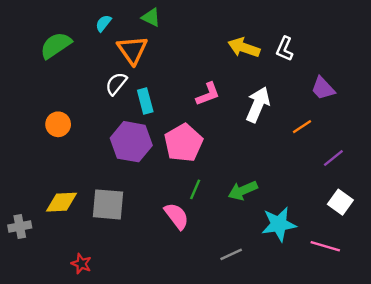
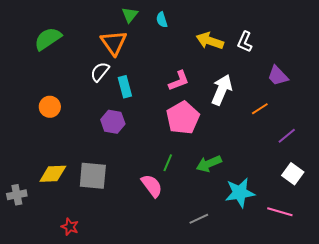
green triangle: (151, 17) -> (130, 15), turned 42
cyan semicircle: (103, 23) -> (162, 20), moved, turned -56
purple hexagon: (131, 142) -> (113, 122), size x0.7
pink pentagon: (184, 143) -> (183, 118), moved

